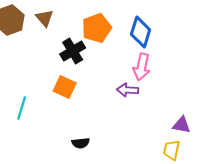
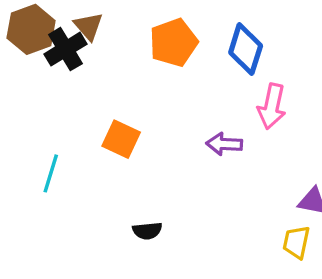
black cross: (73, 51) -> (65, 49), moved
pink arrow: (142, 67) -> (272, 106), moved

